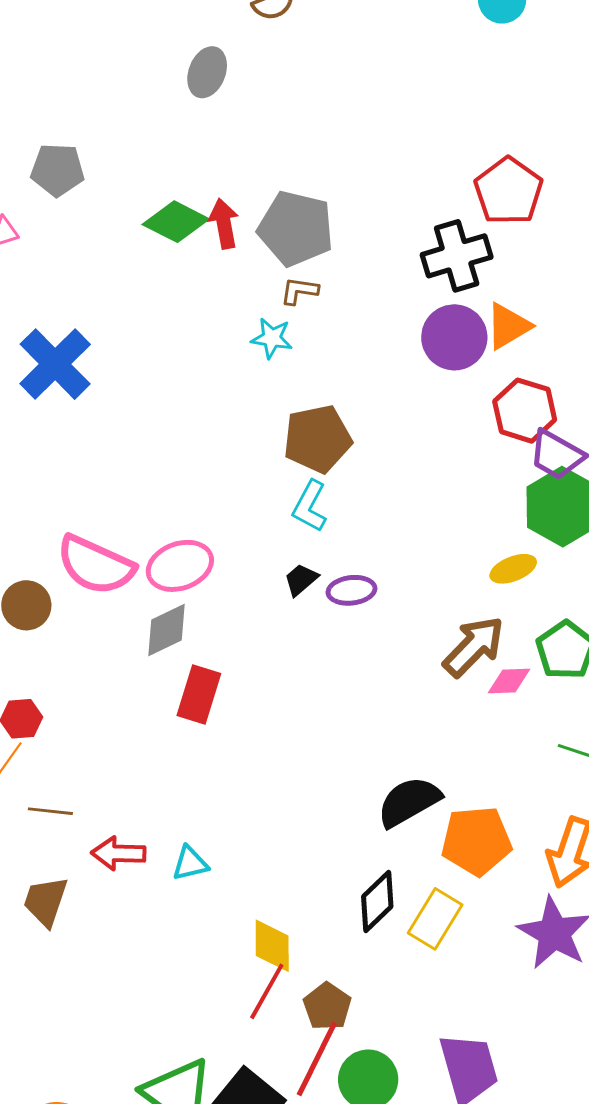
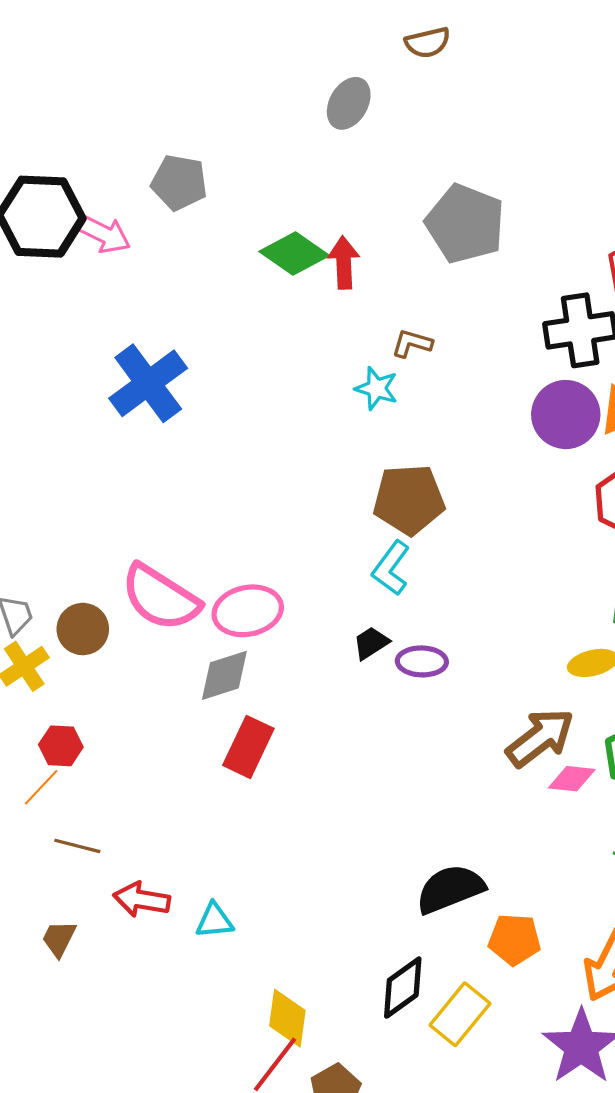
gray pentagon: (296, 229) -> (465, 224), moved
orange pentagon: (476, 841) -> (514, 939), size x0.7
brown trapezoid: (45, 901) -> (59, 939), size x0.7

